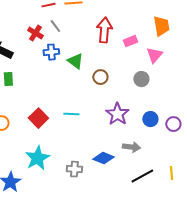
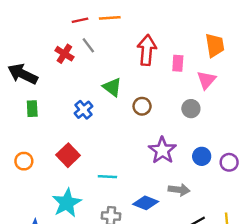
pink rectangle: (130, 41) -> (178, 63), turned -64
blue cross: (51, 52) -> (84, 110), moved, turned -35
cyan line: (71, 114) -> (107, 177), moved

